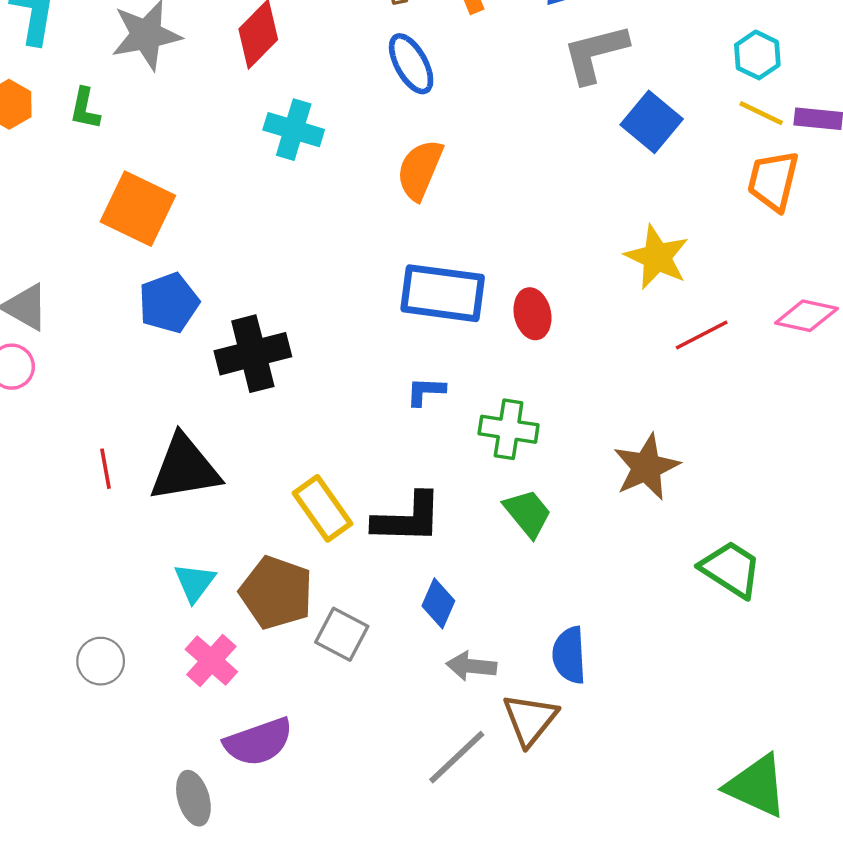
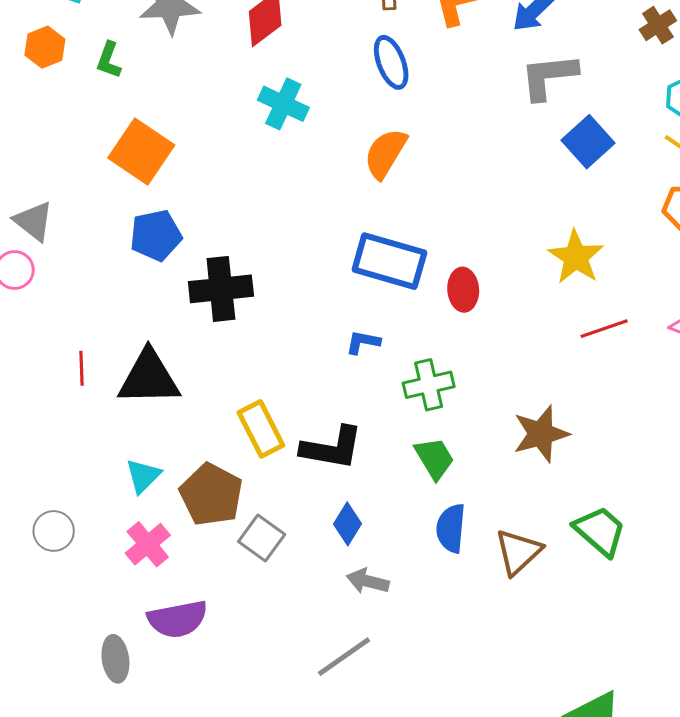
green cross: (509, 429) -> (429, 385), turned -30
blue semicircle: (569, 655) -> (451, 528), moved
brown triangle: (530, 719) -> (518, 552), moved

